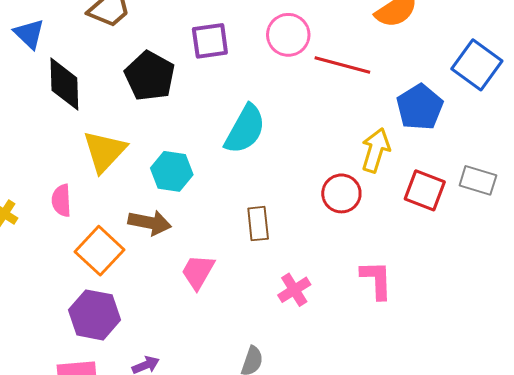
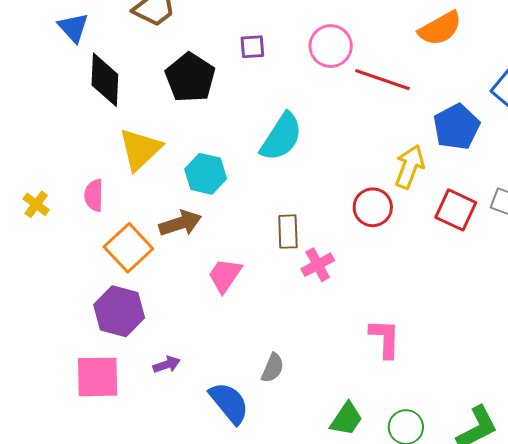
purple square: (210, 41) -> (252, 47), size x0.7
brown arrow: (150, 223) -> (180, 223), turned -33
pink L-shape: (377, 280) -> (385, 338), moved
pink cross: (294, 290) -> (318, 265), moved

